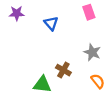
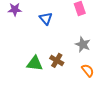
green triangle: (42, 84) -> (35, 63), moved

